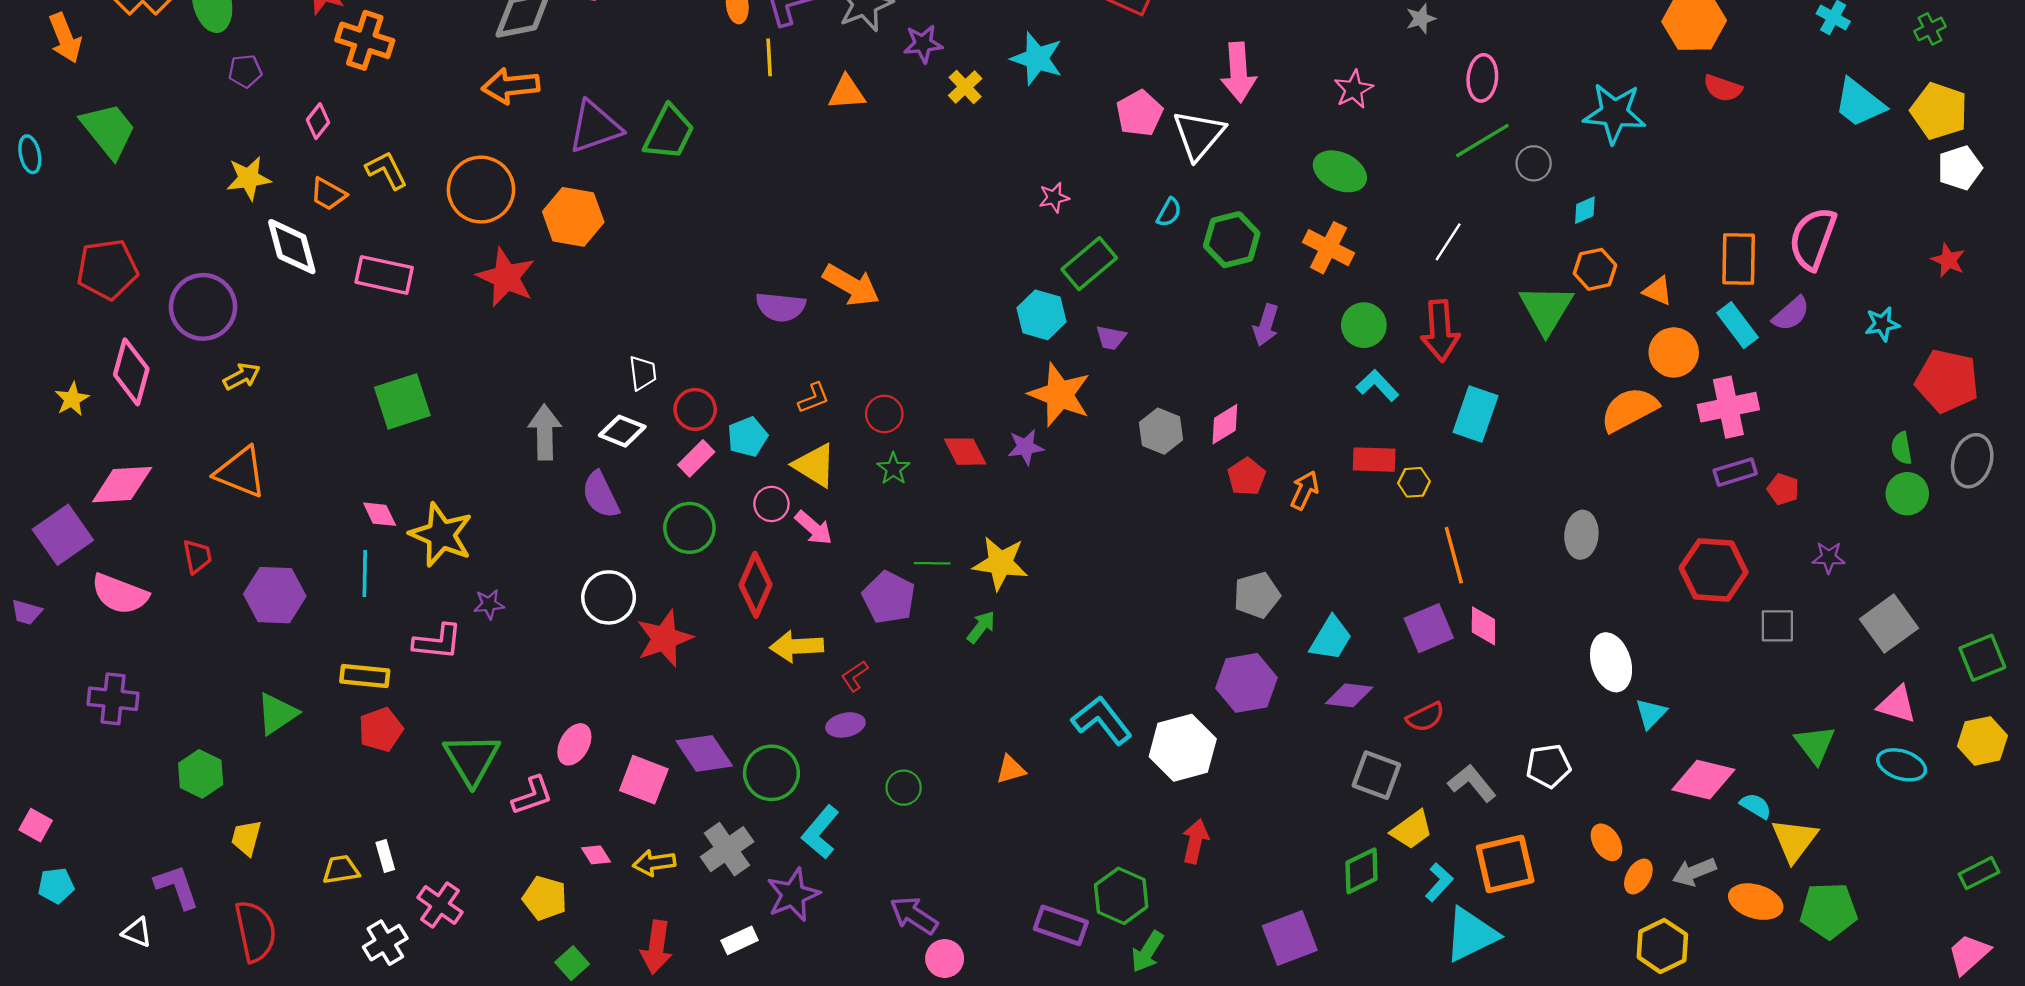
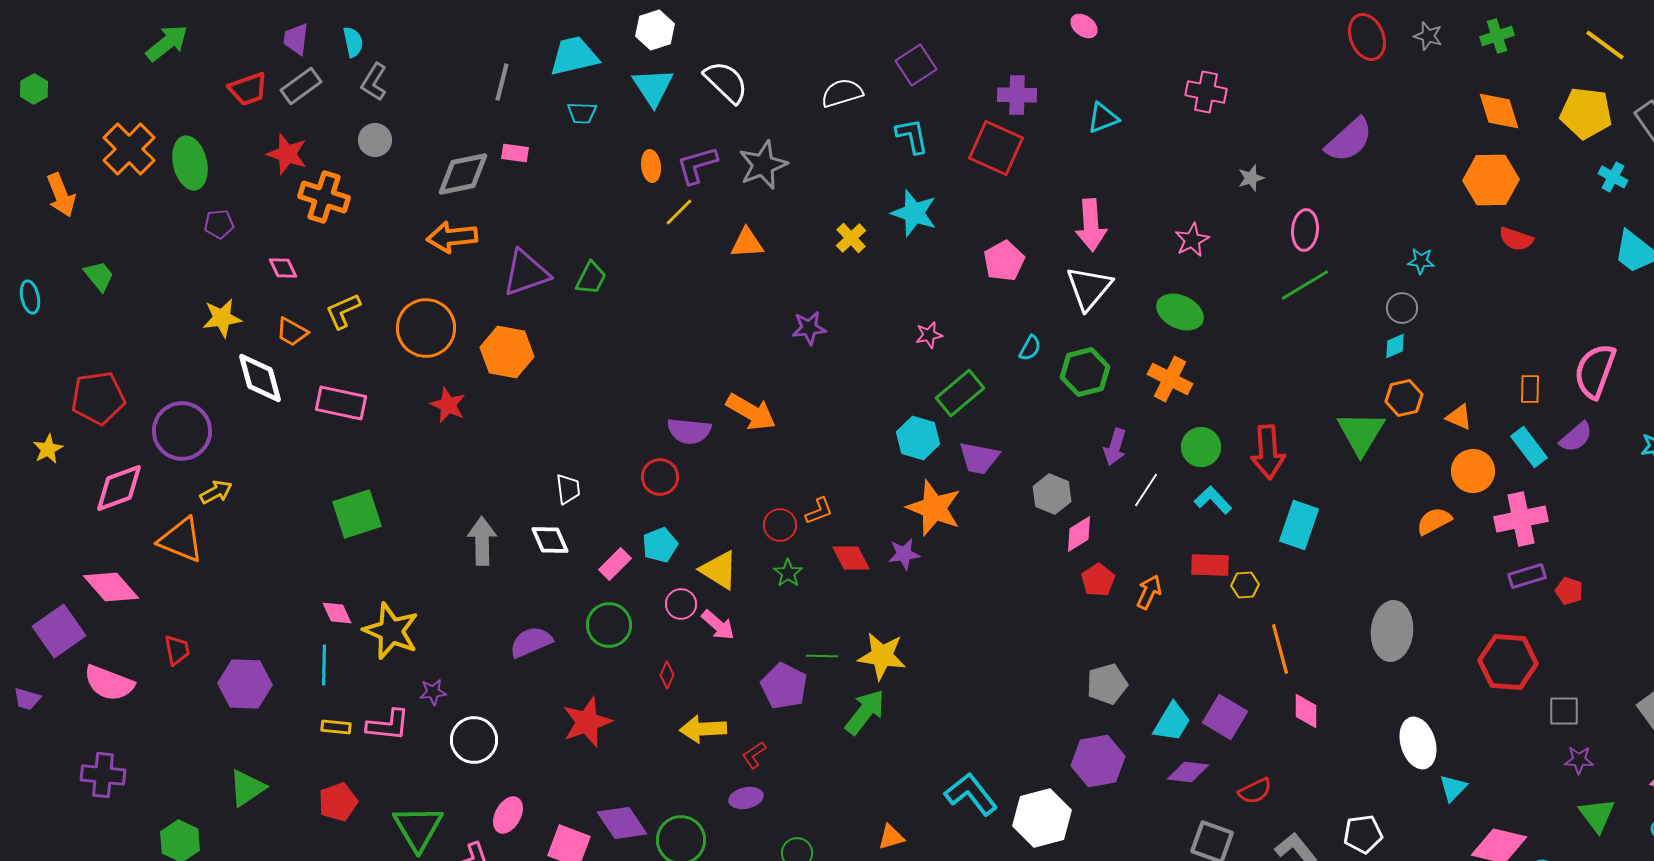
purple star: (923, 44) -> (809, 328), moved
yellow line: (769, 57) -> (679, 212), turned 48
cyan star: (1614, 113) -> (1421, 261), size x0.5
pink diamond: (318, 121) -> (283, 268), turned -64
green trapezoid: (108, 130) -> (99, 276), size x0.6
green trapezoid: (669, 133) -> (591, 278), size x0.7
white triangle: (1199, 135) -> (1089, 288), moved
gray circle: (1534, 163) -> (1402, 308), moved
yellow L-shape: (386, 170) -> (343, 311), turned -87
white line: (1448, 242) -> (1146, 490), moved
orange rectangle: (1739, 259) -> (1530, 389), size x0.6
red star: (506, 277) -> (448, 405), size x0.7
purple trapezoid: (1111, 338) -> (979, 458), size x1.5
pink diamond: (131, 372) -> (119, 488), turned 54
orange L-shape: (814, 398) -> (819, 511), moved
yellow star: (72, 399) -> (48, 449), moved
red circle: (695, 409) -> (660, 477), moved
orange semicircle: (1629, 409) -> (1434, 521), size x0.7
white diamond: (622, 431) -> (550, 540), turned 45
gray hexagon: (1161, 431) -> (1052, 494), moved
orange triangle: (241, 472) -> (181, 540), moved
pink diamond: (122, 485) -> (111, 587), turned 52
purple semicircle: (601, 495) -> (531, 642), moved, turned 93
gray ellipse: (1581, 535) -> (1392, 631), size x1.4
purple star: (1829, 558) -> (1579, 760), moved
red diamond: (756, 585) -> (667, 675), size x0.5
white circle: (609, 597) -> (474, 740), moved
green arrow: (981, 627) -> (865, 712), size x1.6
purple square: (1429, 628) -> (1225, 717), moved, turned -36
yellow rectangle: (365, 676) -> (336, 727), moved, size x0.7

